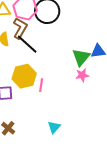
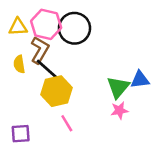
yellow hexagon: (24, 76) -> (57, 91), moved
pink line: (41, 85) -> (67, 123), turned -40

